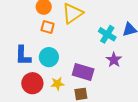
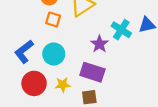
blue L-shape: (23, 56) -> (24, 52), turned 50
purple star: (114, 60) -> (99, 44), moved

